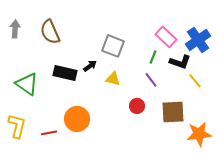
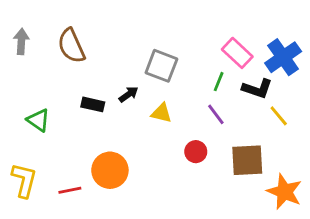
black rectangle: (65, 73) -> (93, 104), size x0.7
green triangle: (27, 84) -> (38, 120), size x0.7
orange star: (199, 134) -> (284, 192), turned 30

